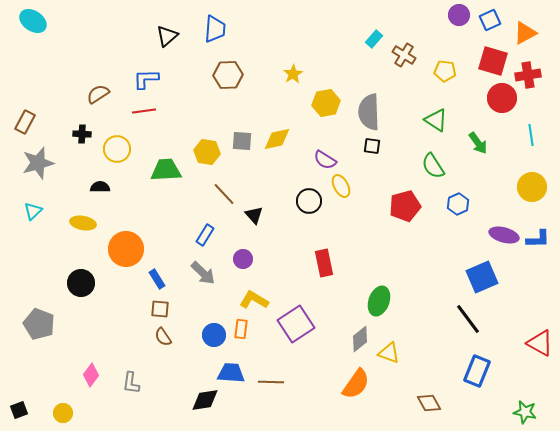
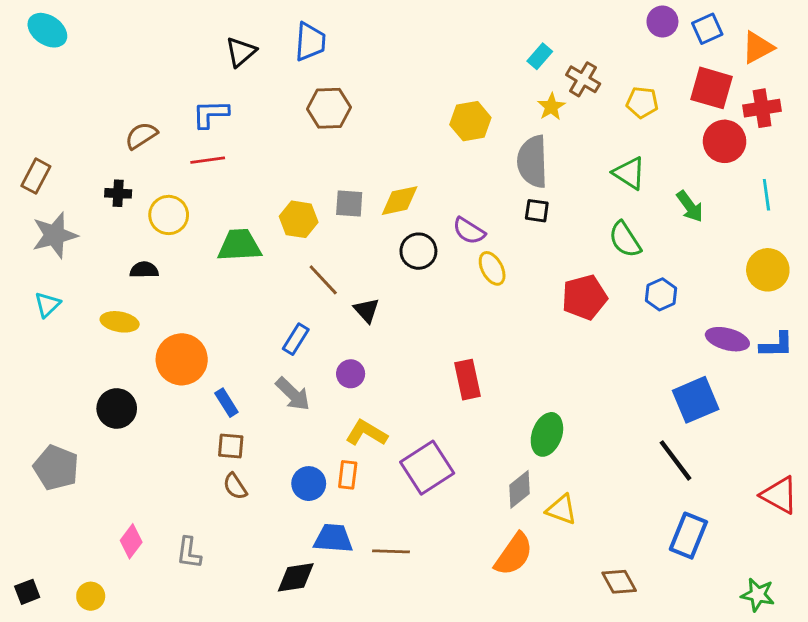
yellow star: (293, 74) -> (551, 107), moved
yellow hexagon: (326, 103) -> (470, 121), moved
black circle: (309, 201) -> (418, 251), moved

